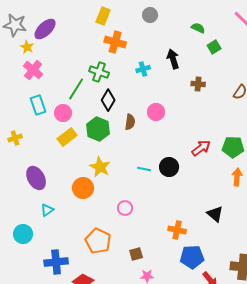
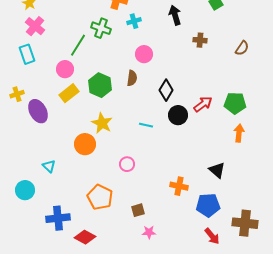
cyan cross: (143, 69) -> (134, 21), moved
black diamond: (108, 100) -> (166, 90), moved
cyan rectangle: (38, 105) -> (27, 54), moved
pink circle: (156, 112) -> (144, 54), moved
black circle: (169, 167) -> (178, 115), moved
purple ellipse: (36, 178) -> (38, 111), moved
cyan triangle: (47, 210) -> (49, 166), turned -40
blue pentagon: (192, 257) -> (208, 205), moved

